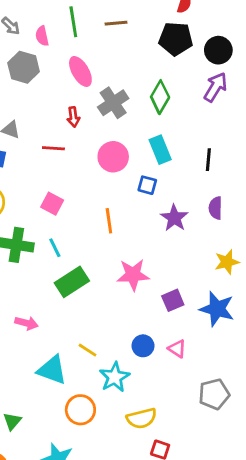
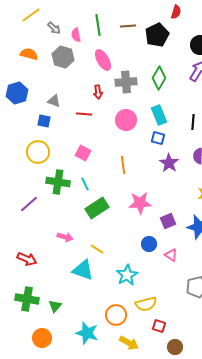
black pentagon: (176, 39) -> (157, 35), moved, turned -30
gray cross: (113, 103) -> (126, 82), turned 30
blue square: (147, 185) -> (158, 138), moved
blue circle: (143, 346) -> (149, 244), moved
yellow line: (88, 350) -> (97, 249), moved
orange circle: (80, 410) -> (116, 315), moved

